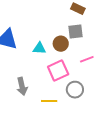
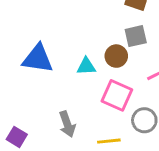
pink square: (58, 71) -> (117, 95), turned -35

